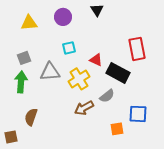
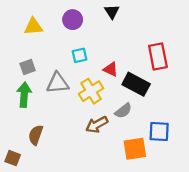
orange square: (117, 129) -> (135, 149), size x1.5
brown square: (11, 137) -> (13, 158), turned 32

